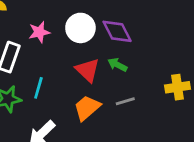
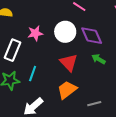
green arrow: (117, 65) -> (99, 59), moved
gray line: (125, 101) -> (94, 104), moved

